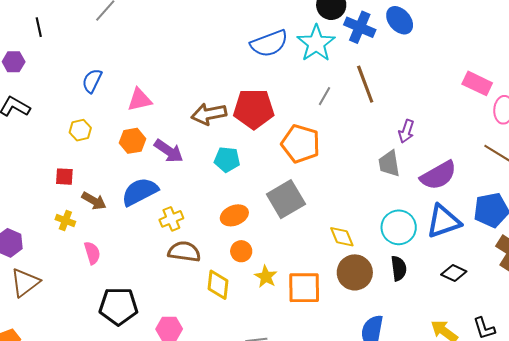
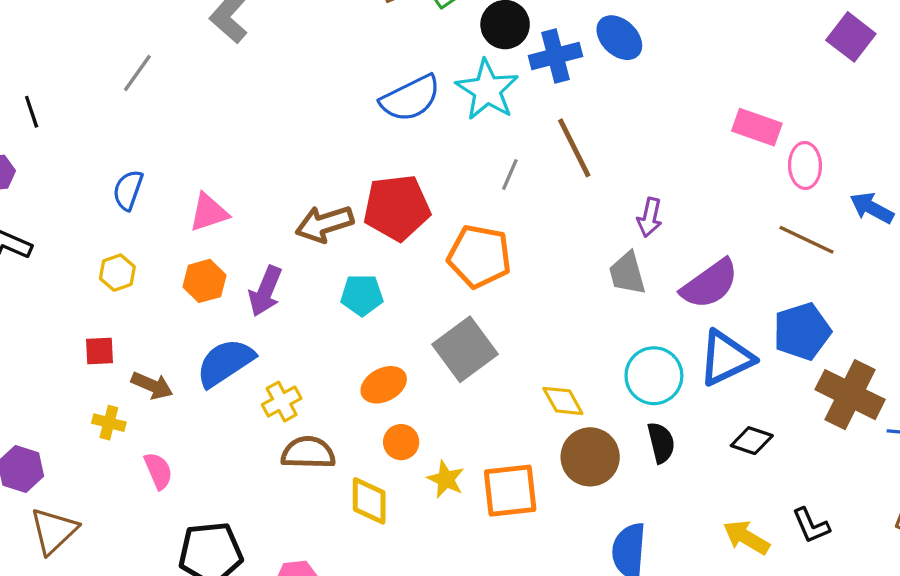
blue cross: (360, 27) -> (556, 56), turned -32
purple arrow: (169, 151) -> (265, 291), turned 84

